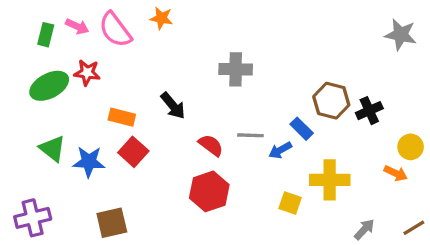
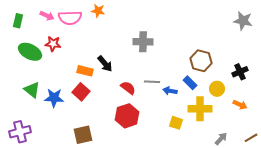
pink semicircle: (115, 30) -> (70, 18), turned -55
green rectangle: (46, 35) -> (18, 21), moved
green ellipse: (49, 86) -> (30, 52), turned 55
black cross: (369, 111) -> (240, 72), moved
orange rectangle: (122, 117) -> (85, 71), moved
blue rectangle: (302, 129) -> (190, 83), moved
yellow circle: (411, 147) -> (217, 89), moved
blue arrow: (280, 150) -> (170, 91), turned 40
brown square: (112, 223) -> (83, 135), moved

